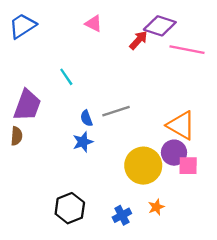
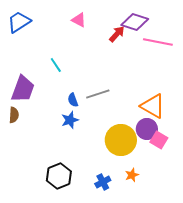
pink square: (188, 166) -> (159, 140), turned 30

